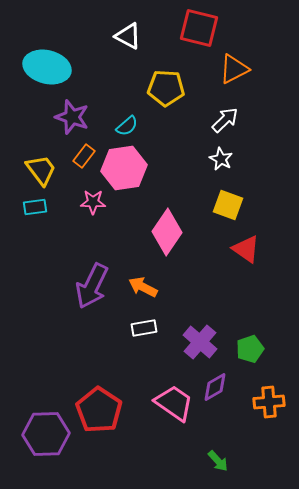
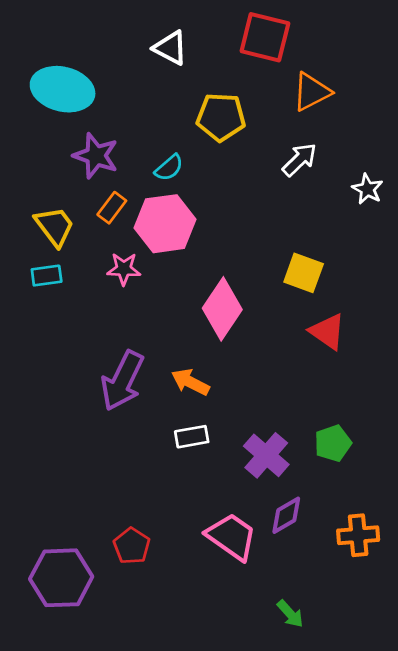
white star: (221, 159) -> (367, 189), moved
green pentagon: (250, 349) -> (333, 443), moved
red pentagon: (99, 410) -> (132, 546), size x0.6

